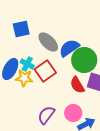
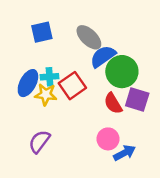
gray ellipse: (48, 42) -> (89, 37), moved
cyan cross: (27, 64) -> (50, 77), turned -32
purple semicircle: (46, 115) -> (39, 141), moved

